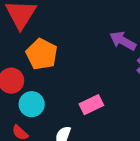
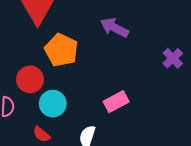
purple arrow: (123, 41) -> (114, 28), moved

